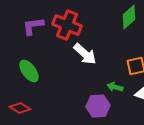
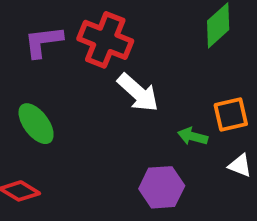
green arrow: (115, 87) -> (193, 136), moved

